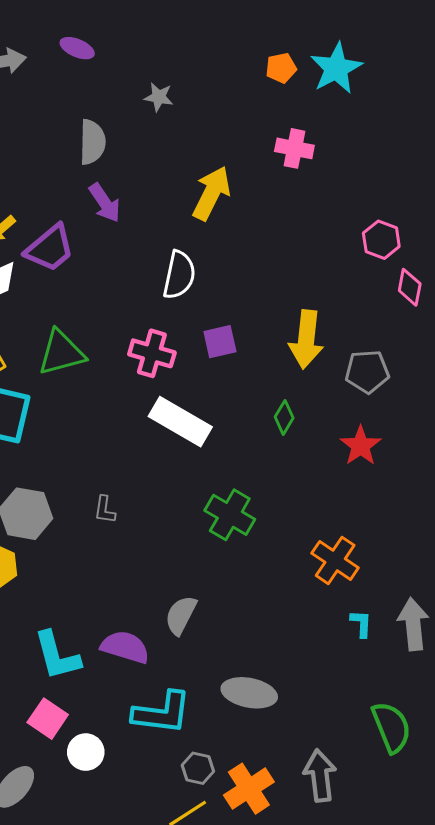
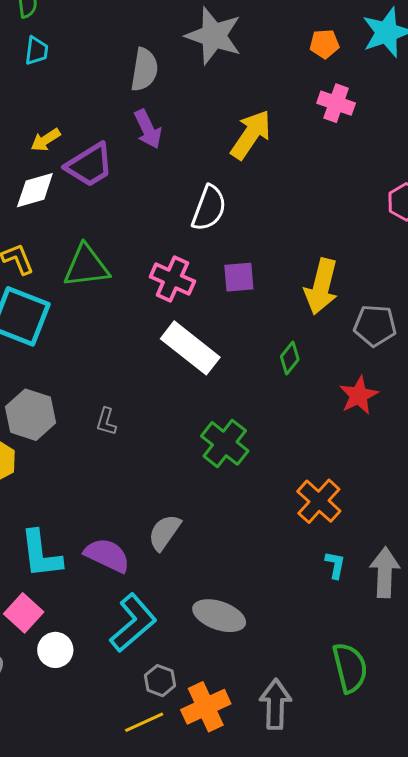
orange pentagon: (281, 68) -> (324, 44), moved
gray star: (159, 97) -> (214, 36), size x2.0
cyan L-shape: (162, 713) -> (133, 623), turned -56

